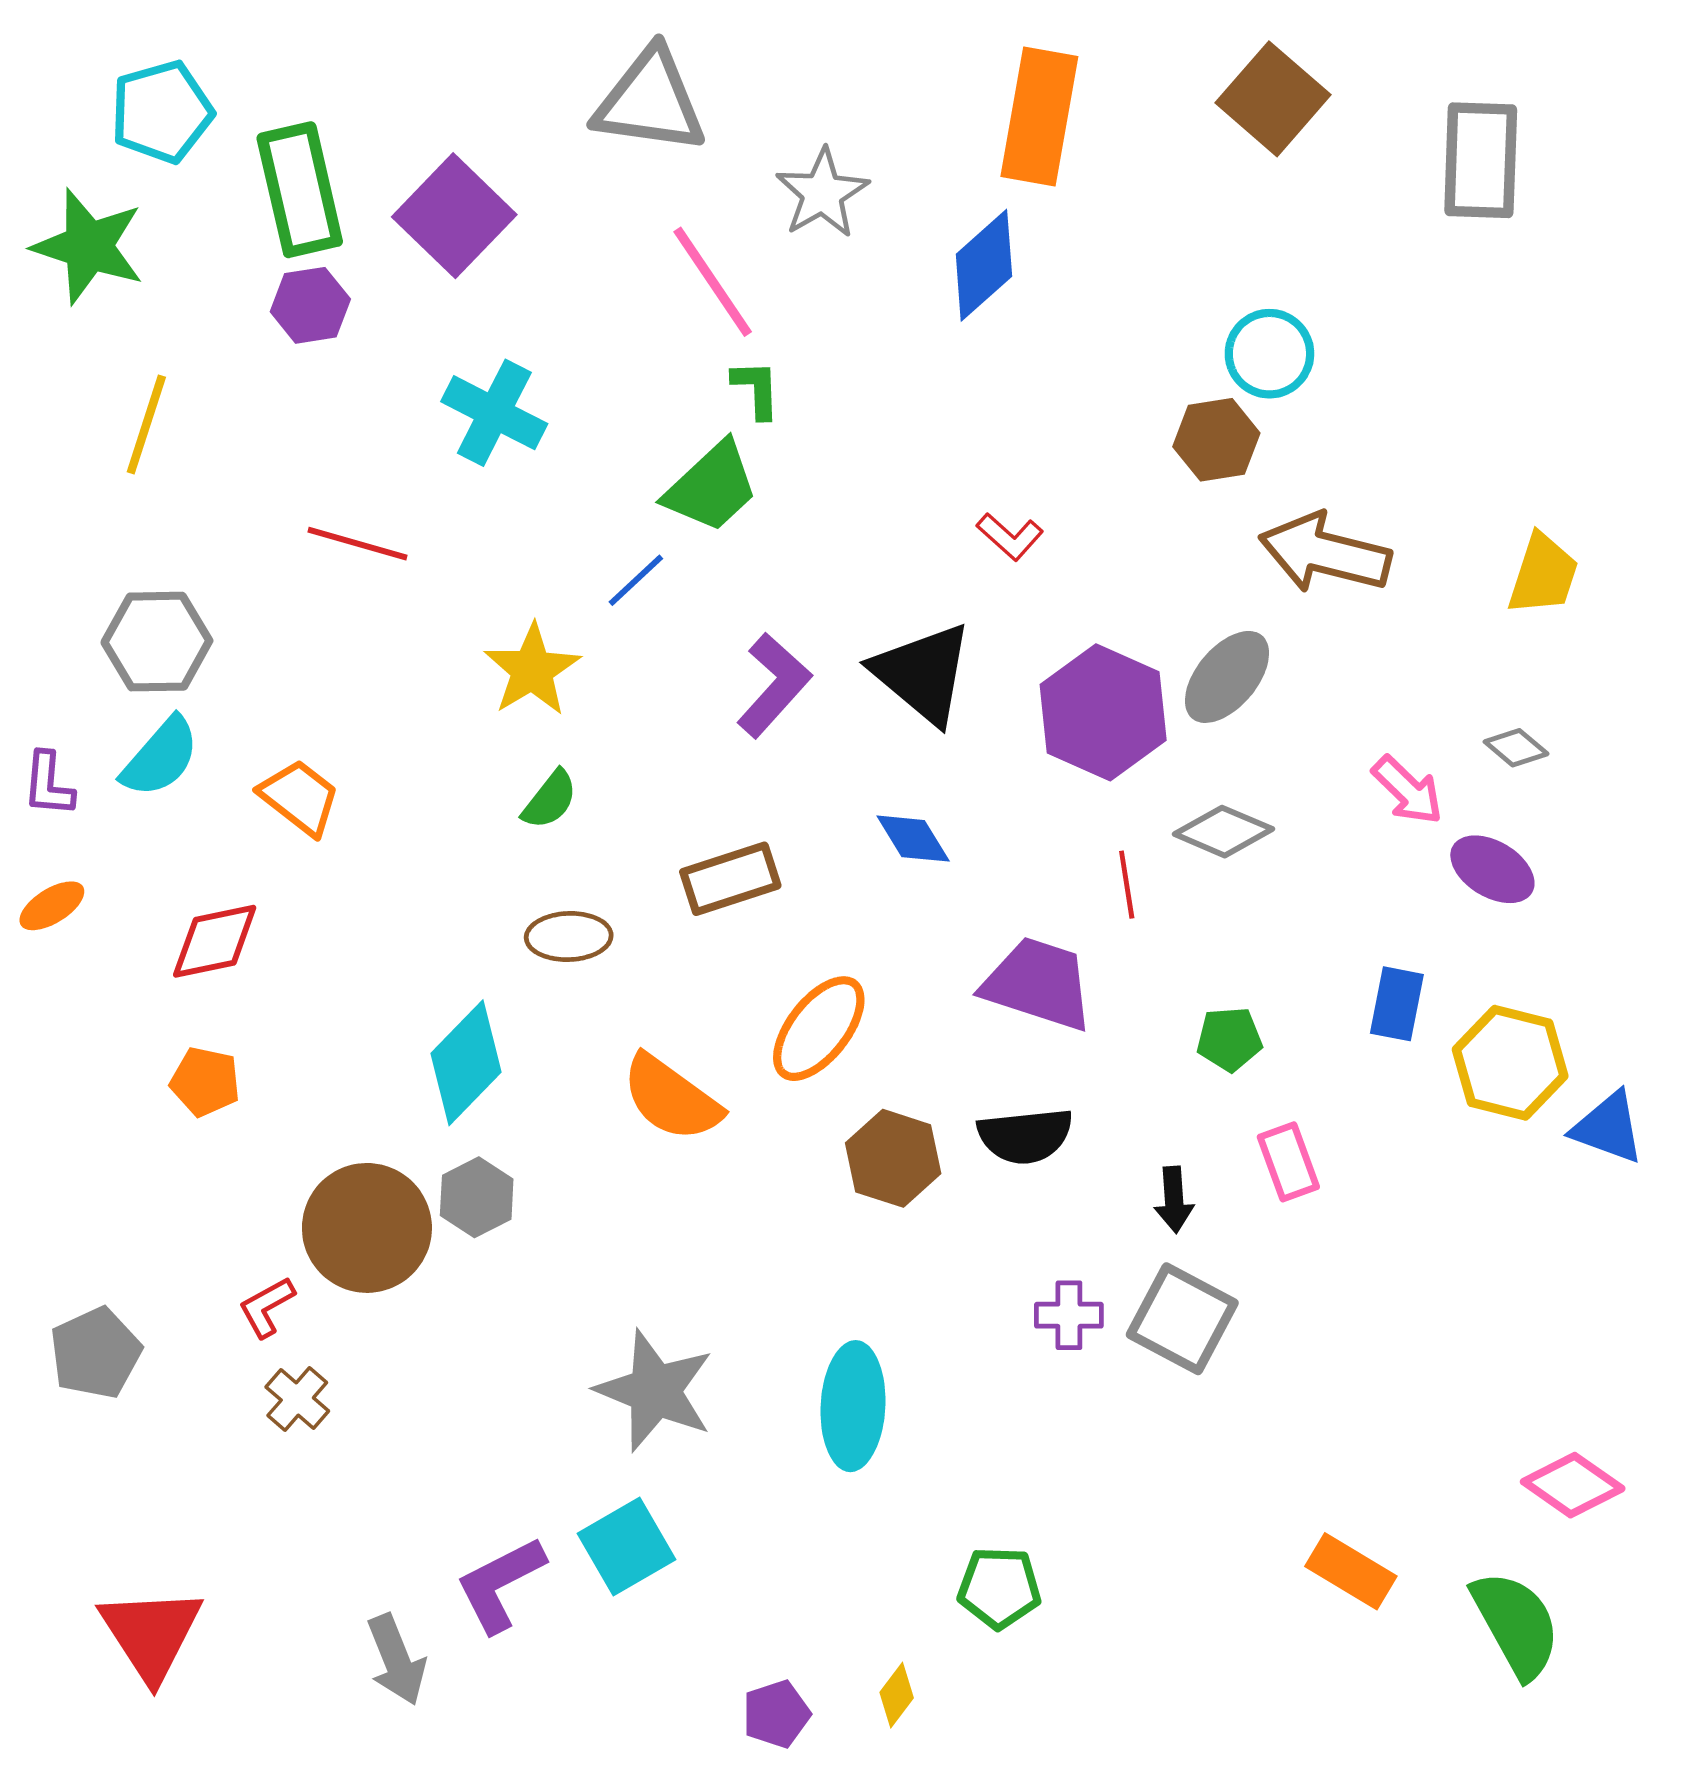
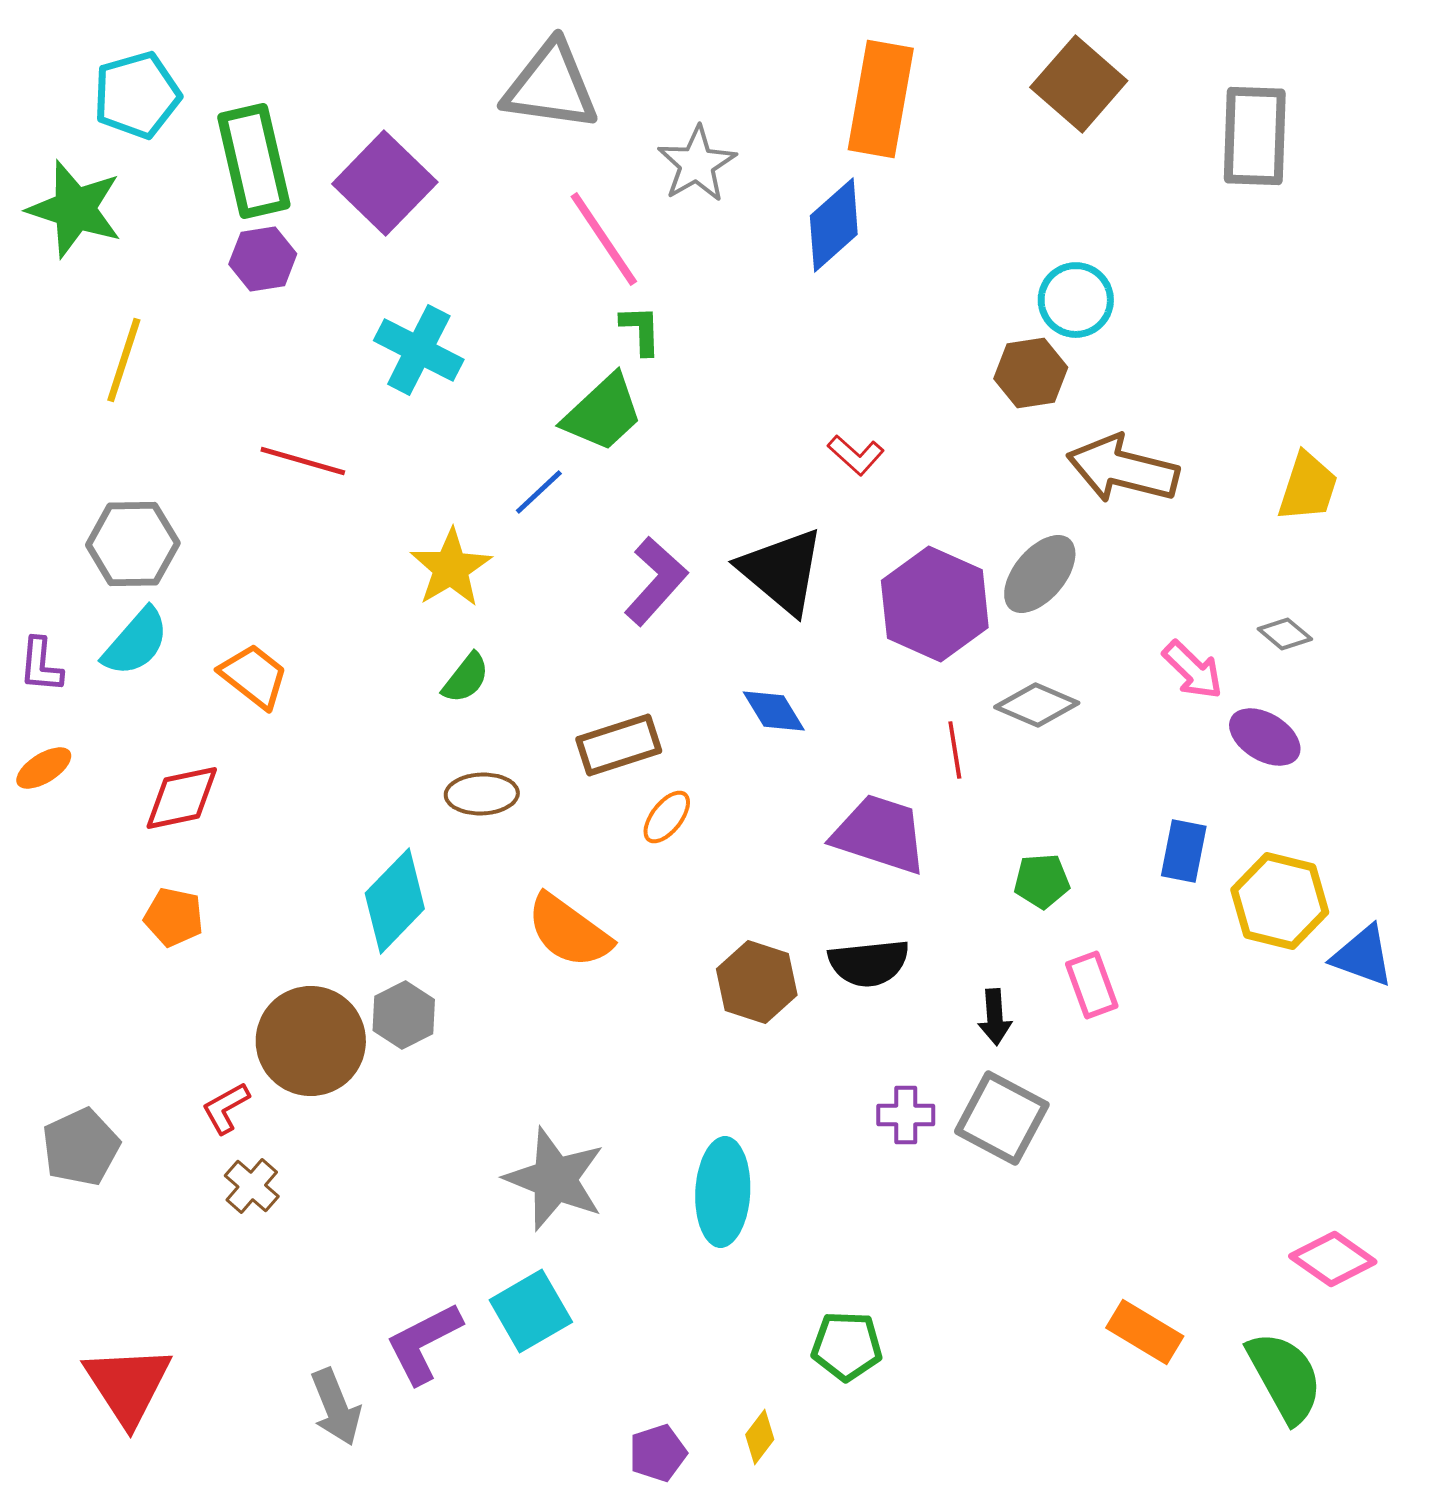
orange ellipse: (819, 1029) -> (667, 817), moved, size x0.6

